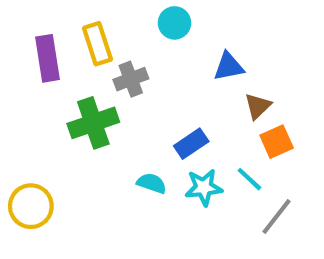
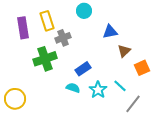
orange square: (277, 142) -> (142, 68), moved
blue rectangle: (191, 144) -> (83, 69), moved
cyan star: (204, 187) -> (98, 90), turned -30

